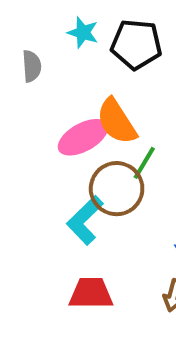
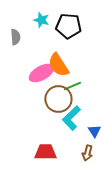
green line: (144, 163) -> (72, 86), turned 36
cyan L-shape: (85, 220) -> (71, 118), moved

